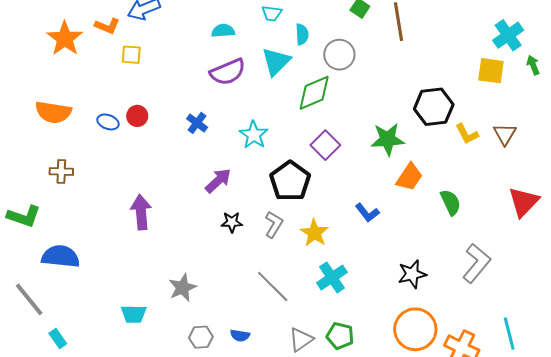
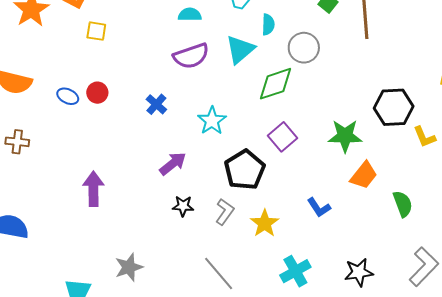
cyan cross: (332, 277) -> (295, 271), moved

